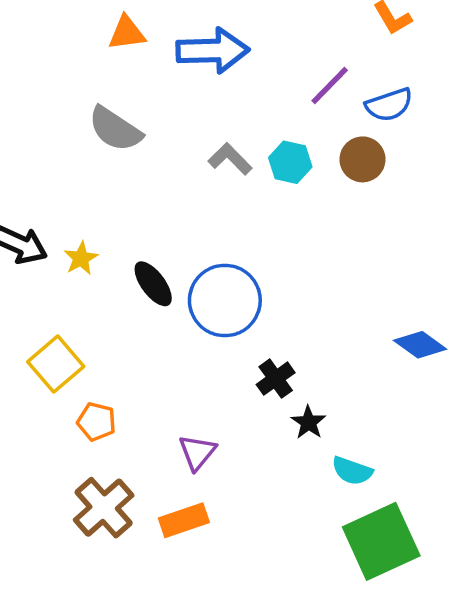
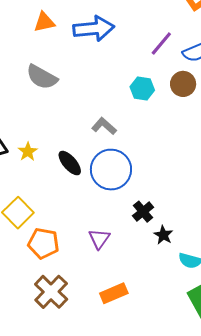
gray L-shape: (230, 159) -> (104, 126), moved
orange pentagon: (96, 422) -> (43, 243), size x1.4
purple triangle: (197, 452) -> (99, 239), moved
orange rectangle: (184, 520) -> (114, 293), moved

